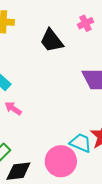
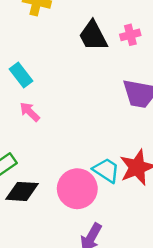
pink cross: (85, 23) -> (130, 35), moved

